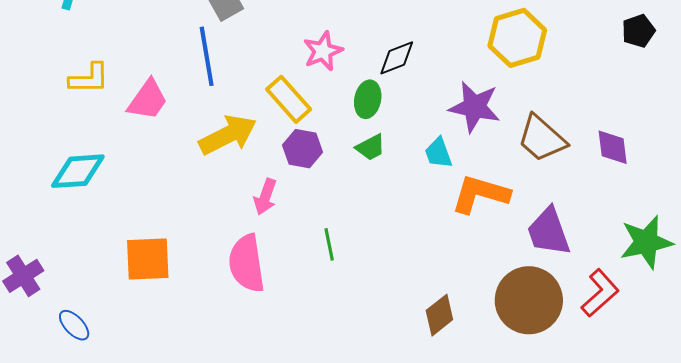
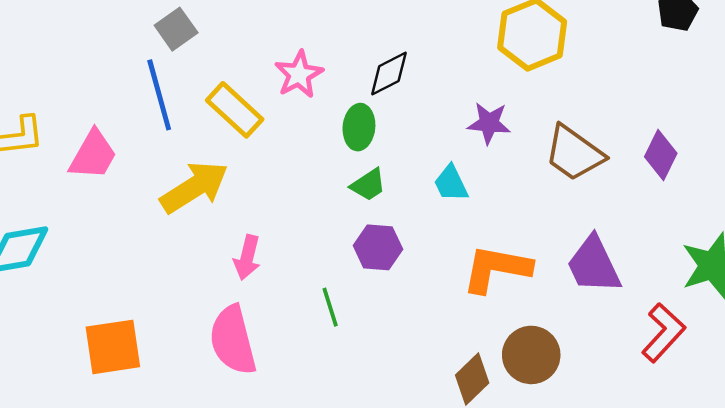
yellow rectangle: (289, 99) -> (235, 110), moved
purple star: (475, 107) -> (489, 123), size x0.7
purple diamond: (613, 147) -> (661, 155), turned 39
purple hexagon: (302, 149) -> (378, 247), moved
orange L-shape: (480, 194) -> (497, 269), moved
brown circle: (529, 300) -> (531, 355), moved, size x0.7

